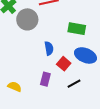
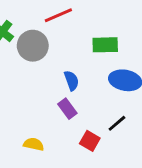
red square: (64, 64) -> (90, 141), moved
purple rectangle: (45, 79) -> (67, 109), moved, turned -40

